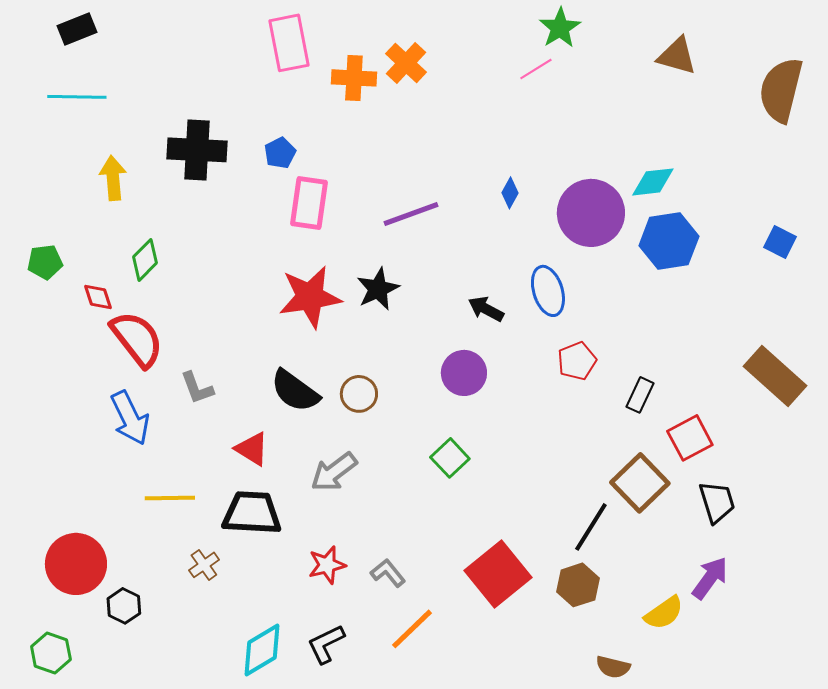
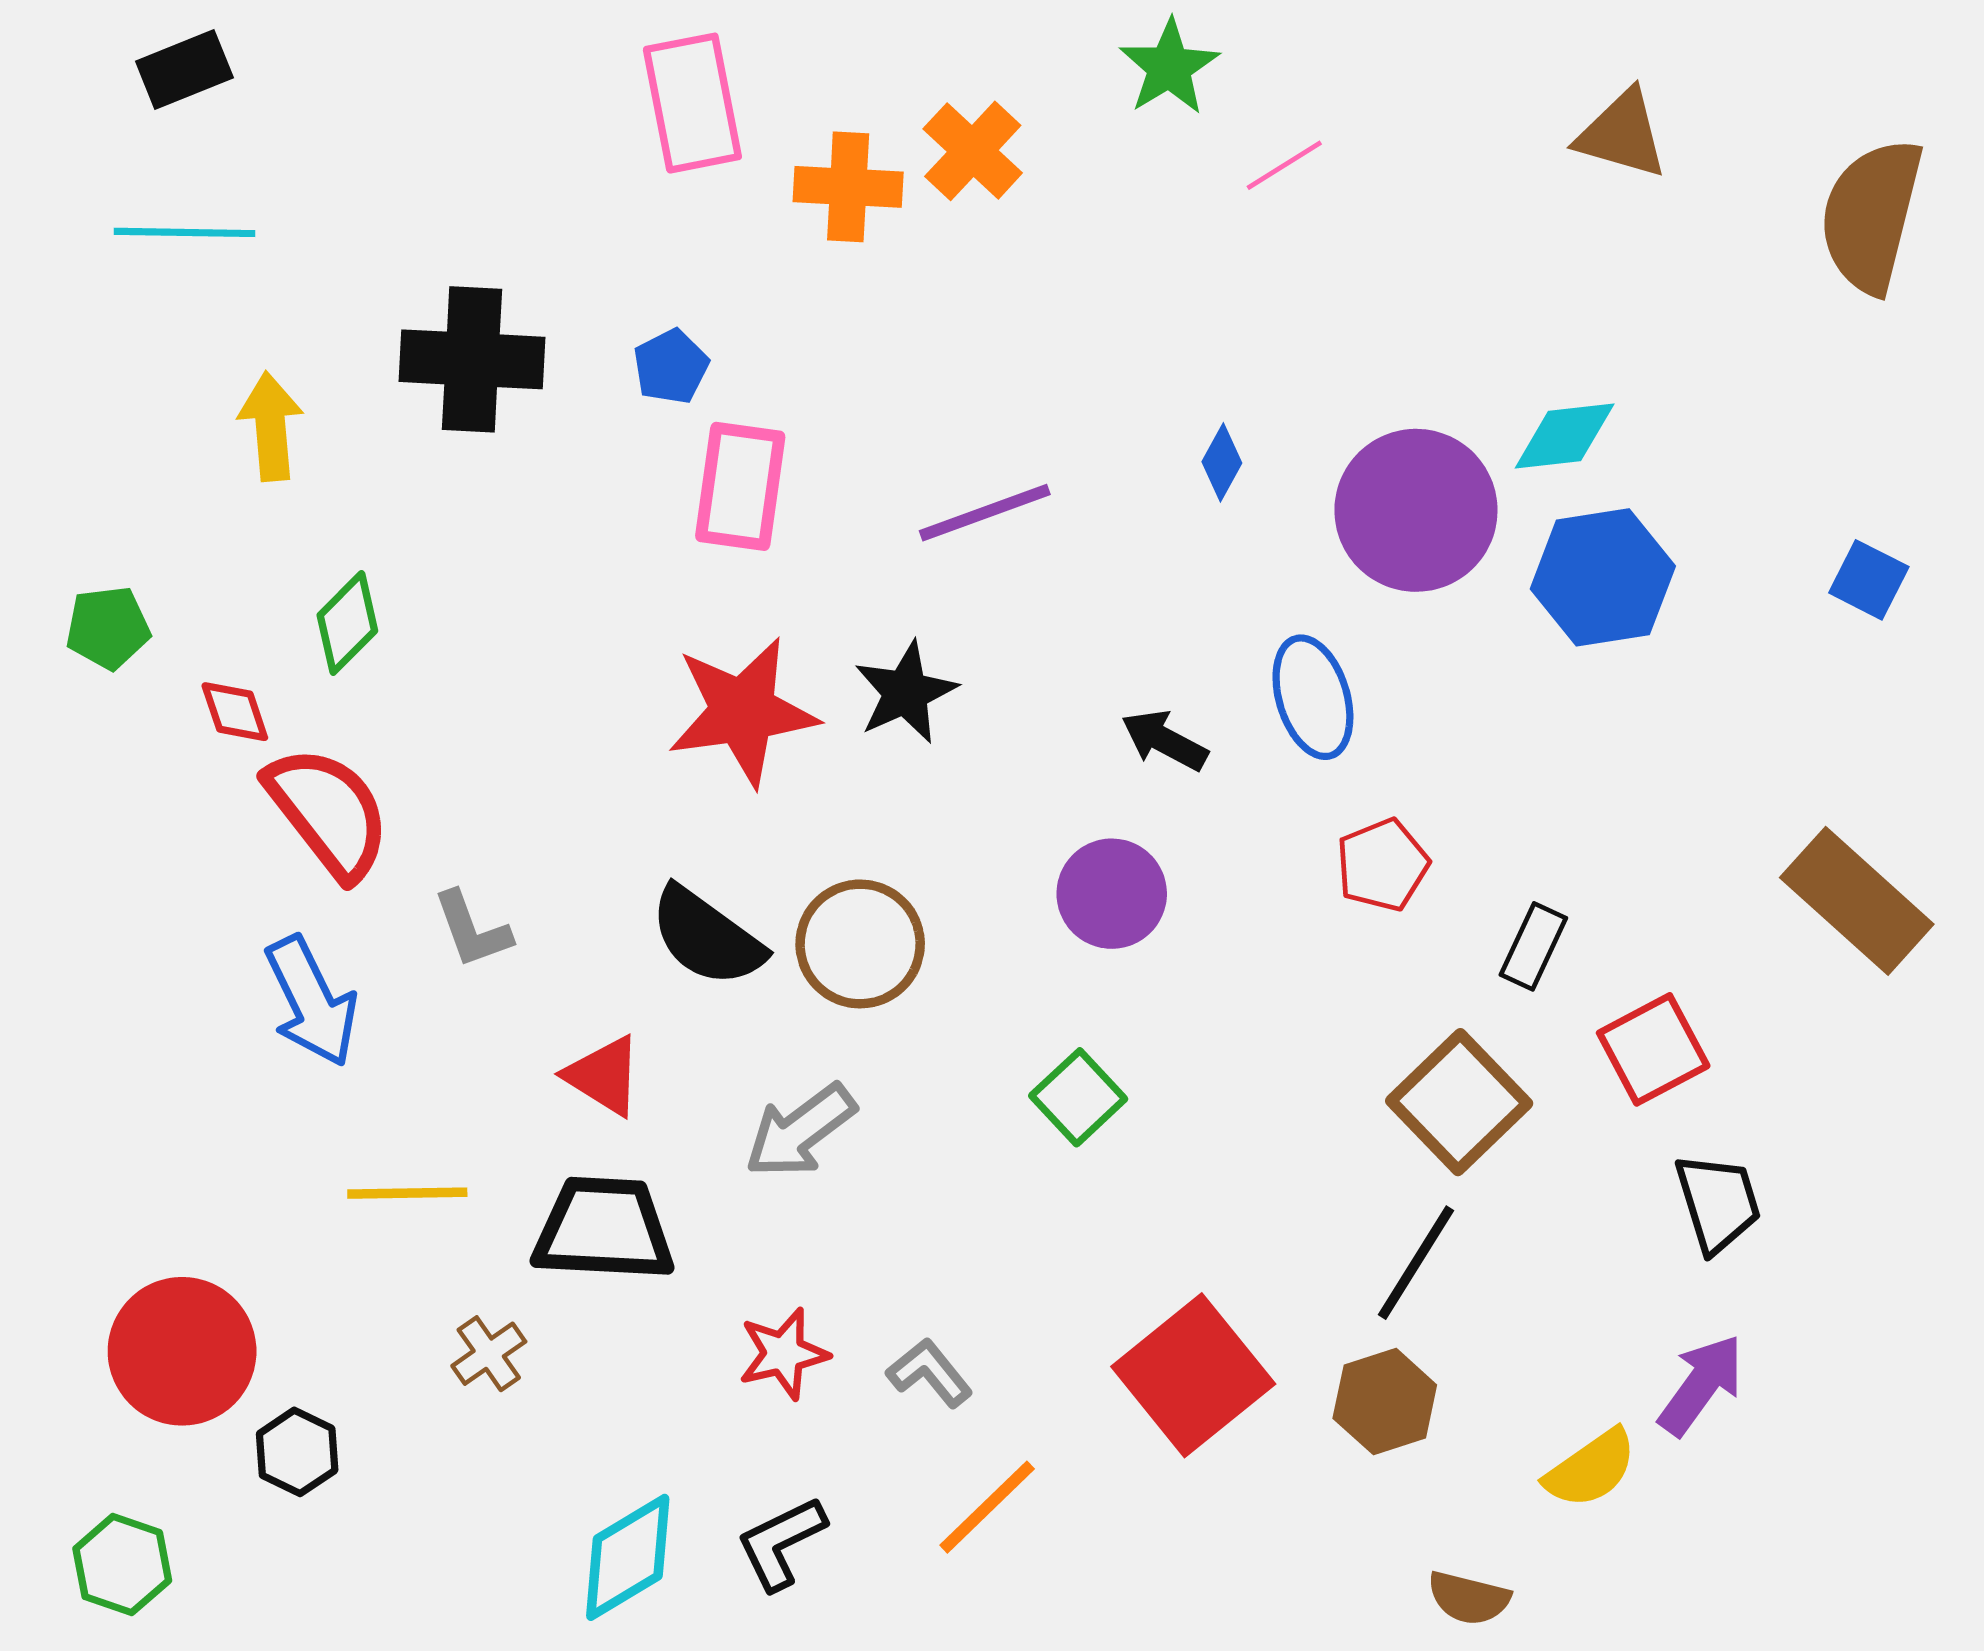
green star: (560, 28) -> (1169, 67), moved
brown circle: (359, 394) -> (860, 944), size x1.4
brown square: (640, 483) -> (1459, 1102), moved

